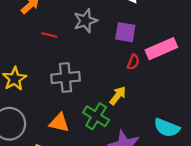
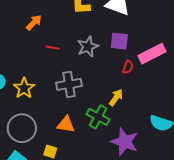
gray star: (85, 21) -> (88, 47), moved

